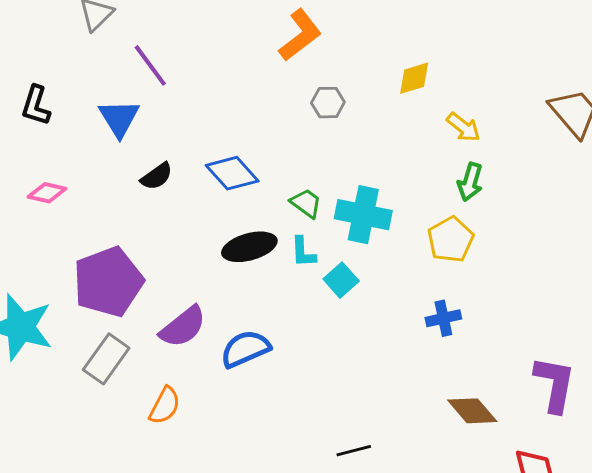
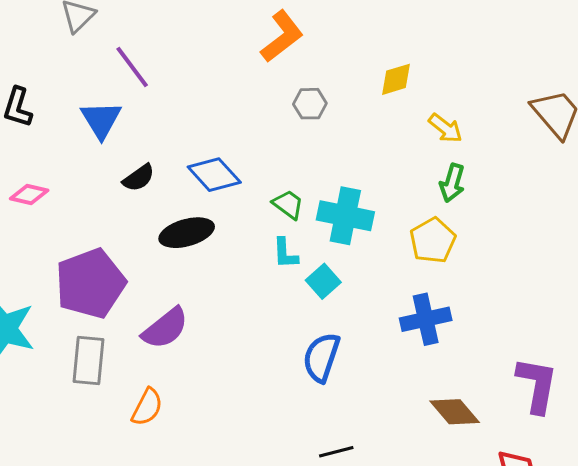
black ellipse: (249, 247) -> (187, 233), moved
blue cross: (443, 318) -> (426, 319), size x1.4
blue semicircle: (245, 349) -> (321, 357), moved, turned -48
gray rectangle: (106, 359) -> (89, 361), turned -30

